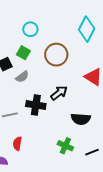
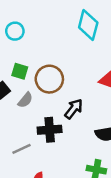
cyan circle: (30, 29) -> (15, 31), moved
brown circle: (56, 55) -> (49, 79), moved

